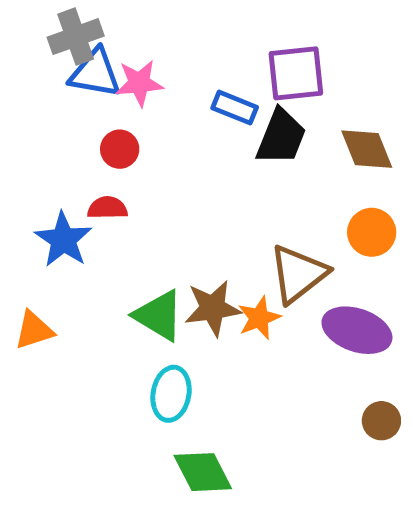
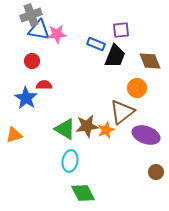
purple square: (296, 73) -> (121, 30), size x0.7
red circle: (120, 149) -> (32, 61), moved
orange circle: (372, 232) -> (137, 88), moved

